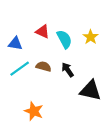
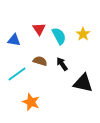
red triangle: (43, 32) -> (39, 29), turned 32
cyan line: (20, 69) -> (17, 74), moved

